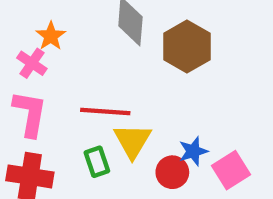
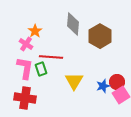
red line: (105, 111) -> (51, 57), moved
green rectangle: (97, 162) -> (41, 69), moved
red circle: (172, 172) -> (117, 82), moved

